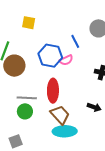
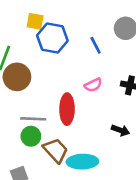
blue hexagon: (50, 56) -> (52, 38), moved
pink semicircle: (66, 60) -> (93, 85), moved
brown trapezoid: (60, 115) -> (56, 150), moved

